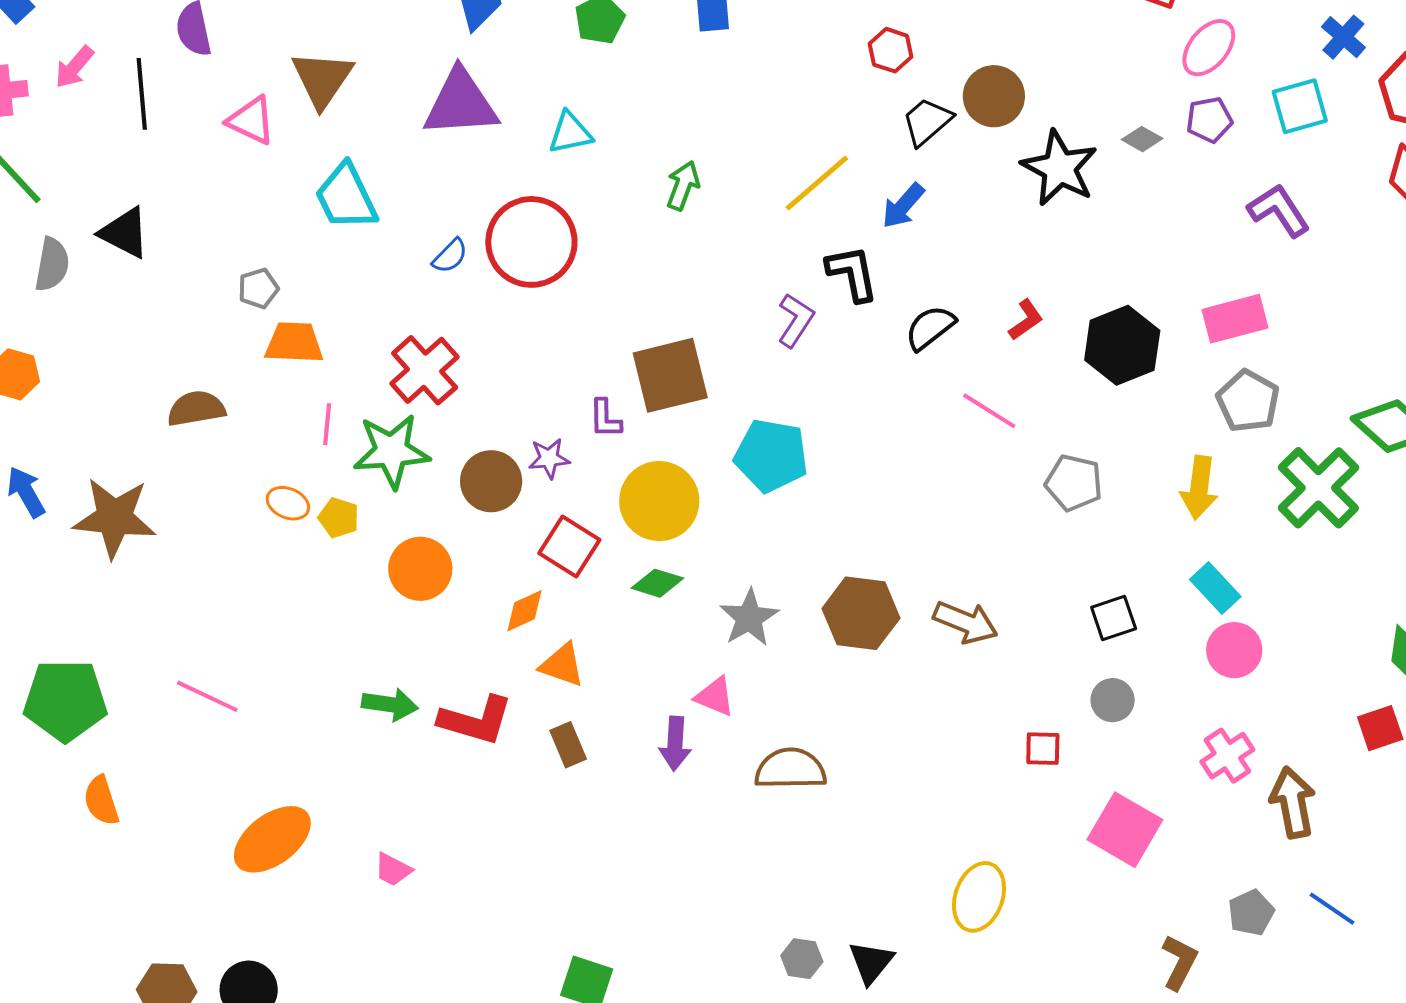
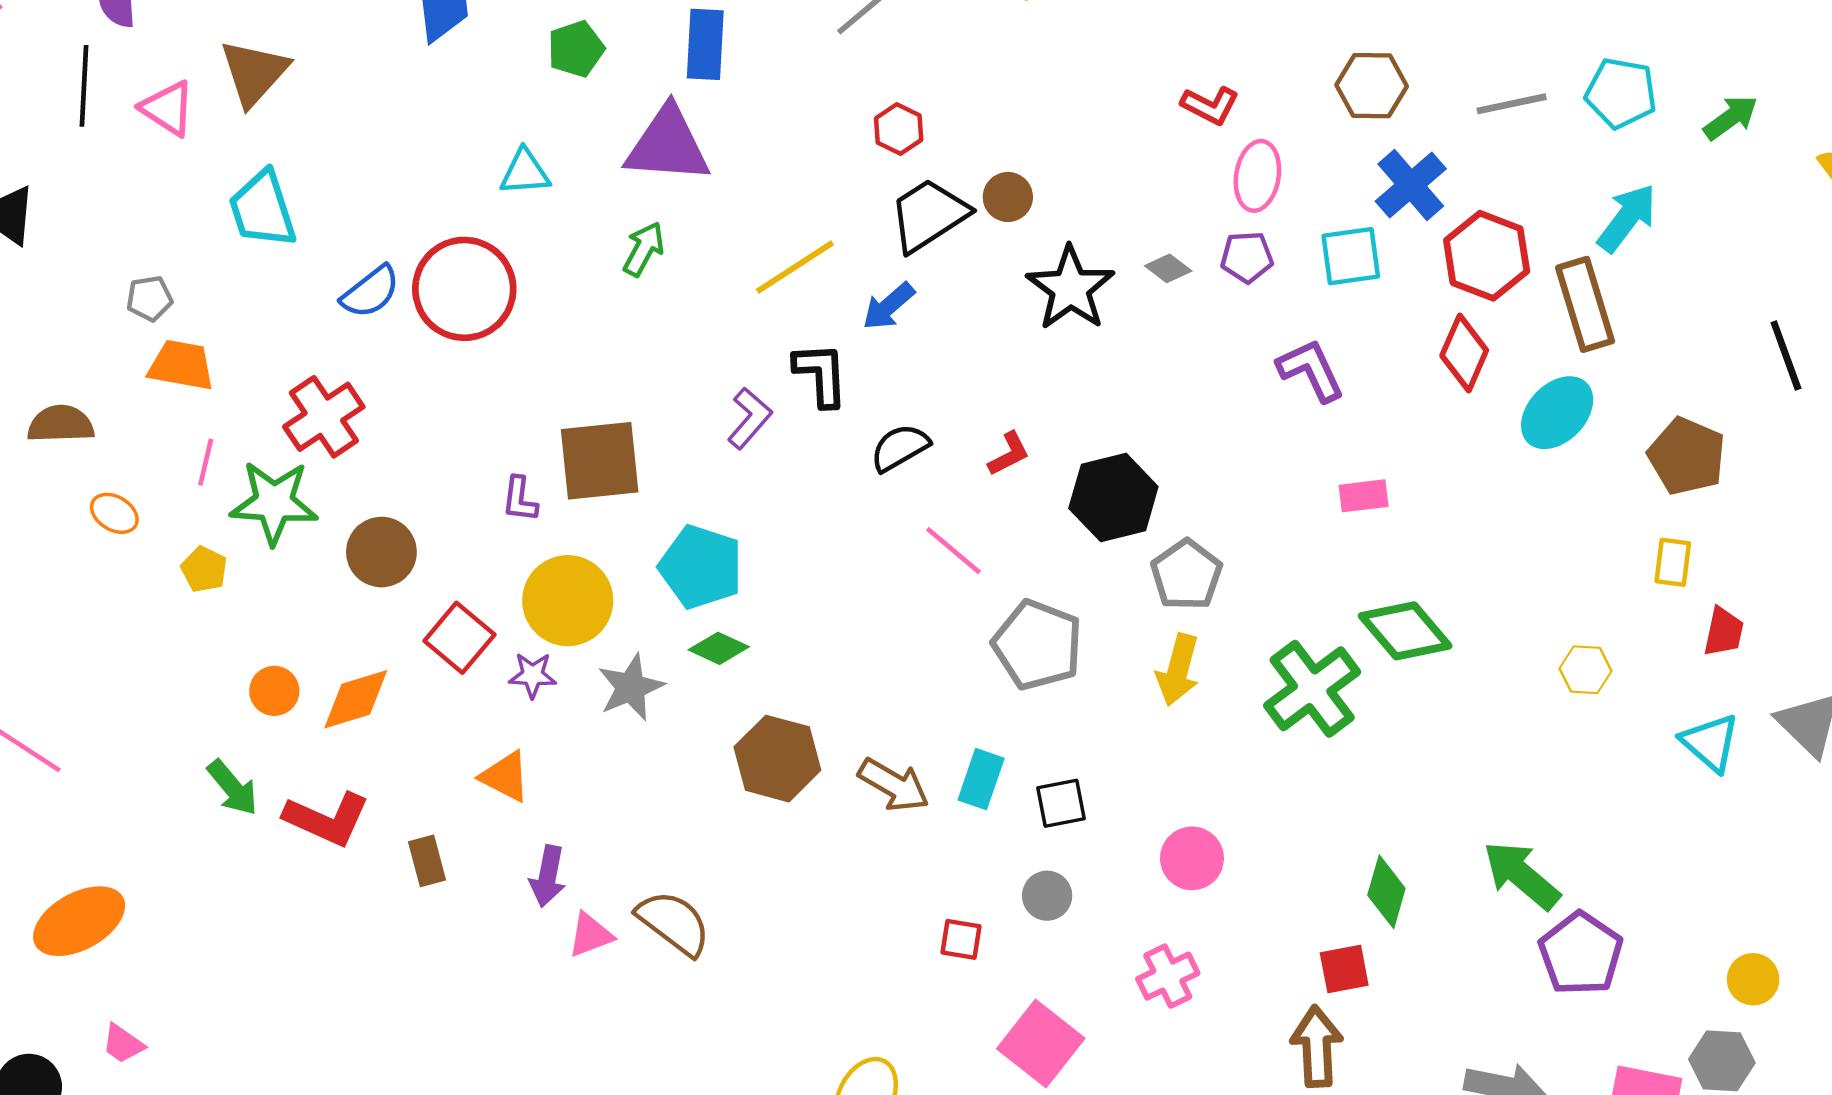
blue cross: (1343, 37) -> (1411, 185), size x1.4
pink ellipse: (1209, 48) -> (1257, 176), turned -38
black line: (142, 94) -> (84, 86), moved
brown circle: (994, 96) -> (1008, 197), size x0.7
purple triangle: (461, 103) -> (668, 145), moved
black trapezoid: (927, 122) -> (929, 215), size x1.4
blue semicircle: (450, 256) -> (370, 292), size x1.4
pink rectangle: (1235, 319) -> (1364, 496), moved, size x0.7
gray pentagon: (1248, 401) -> (1186, 575), moved
purple star: (549, 458) -> (533, 675), moved
gray pentagon: (1074, 483) -> (1038, 645), size x1.4
orange ellipse: (288, 503) -> (114, 513), moved
orange circle: (420, 569) -> (274, 691), moved, size x0.7
green diamond: (657, 583) -> (719, 648), moved
cyan rectangle: (1215, 588) -> (981, 779), moved, turned 54
orange diamond: (524, 611) -> (356, 699), moved, size x1.4
gray star: (749, 618) -> (631, 687), moved
orange triangle: (562, 665) -> (505, 777), moved
pink triangle: (715, 697) -> (590, 935), moved, turned -51
green arrow: (390, 704) -> (233, 788), turned 34
brown semicircle: (791, 769) -> (674, 923), turned 30
brown arrow: (1293, 802) -> (1317, 1046), moved
pink trapezoid: (393, 869) -> (123, 1044), moved

